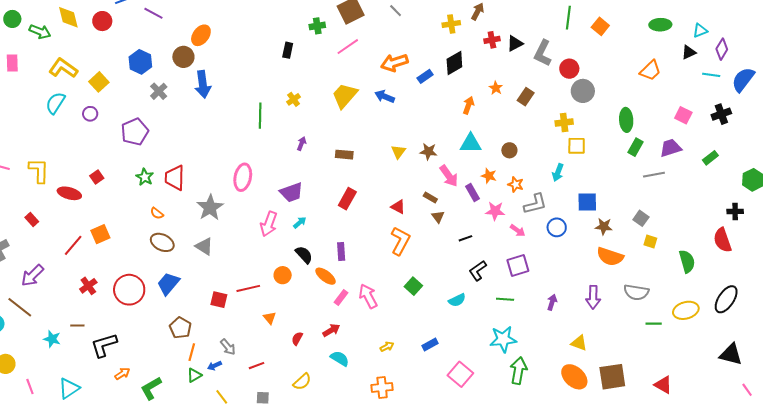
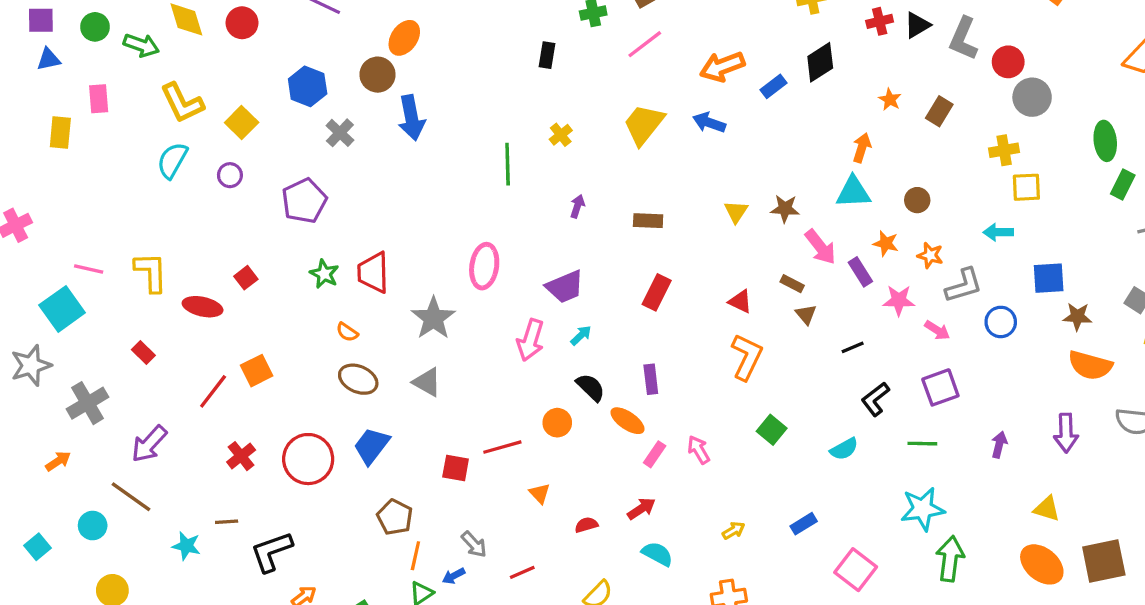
yellow L-shape: (63, 68) -> (182, 103), turned -148
orange arrow: (468, 105) -> (862, 148), moved
cyan arrow: (558, 172) -> (998, 232), turned 72
pink arrow: (368, 296) -> (699, 450), size x0.7
red semicircle: (297, 339) -> (586, 525), turned 48

